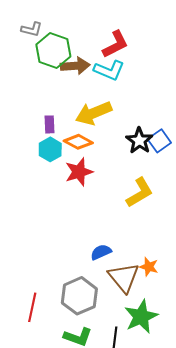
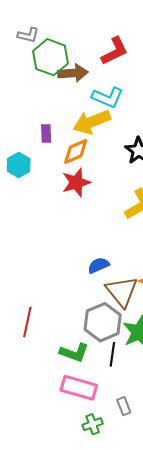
cyan L-shape: (109, 70) -> (108, 97), moved
orange diamond: (78, 142) -> (76, 152), turned -52
cyan hexagon: (50, 149) -> (19, 165), moved
gray hexagon: (79, 296) -> (103, 322), moved

